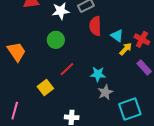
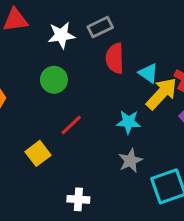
yellow arrow: (126, 49) -> (162, 94), size x1.6
cyan star: (98, 74) -> (128, 122), moved

